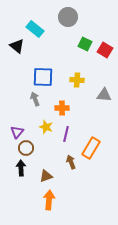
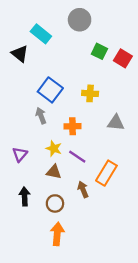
blue square: (43, 77) -> (50, 90), turned 35
gray triangle: (104, 95) -> (116, 123), moved
purple line: (66, 134) -> (77, 157), turned -70
brown circle: (26, 148) -> (55, 203), moved
brown triangle: (46, 176) -> (54, 172), moved, turned 32

